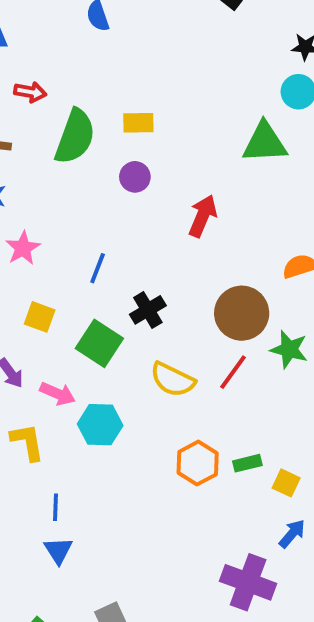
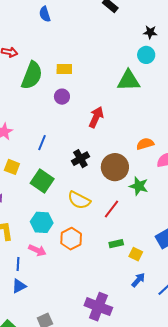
black cross: (148, 310) -> (80, 159), moved
red line: (233, 372) -> (111, 209), moved
pink arrow: (58, 394) -> (37, 250), moved
orange hexagon: (198, 463) -> (71, 239), moved
blue triangle: (58, 550) -> (19, 286), turned 35
purple cross: (248, 582) -> (98, 307), moved

